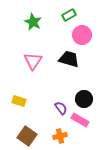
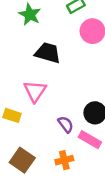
black trapezoid: (69, 59) -> (48, 53), moved
pink triangle: (33, 61) -> (35, 91), moved

